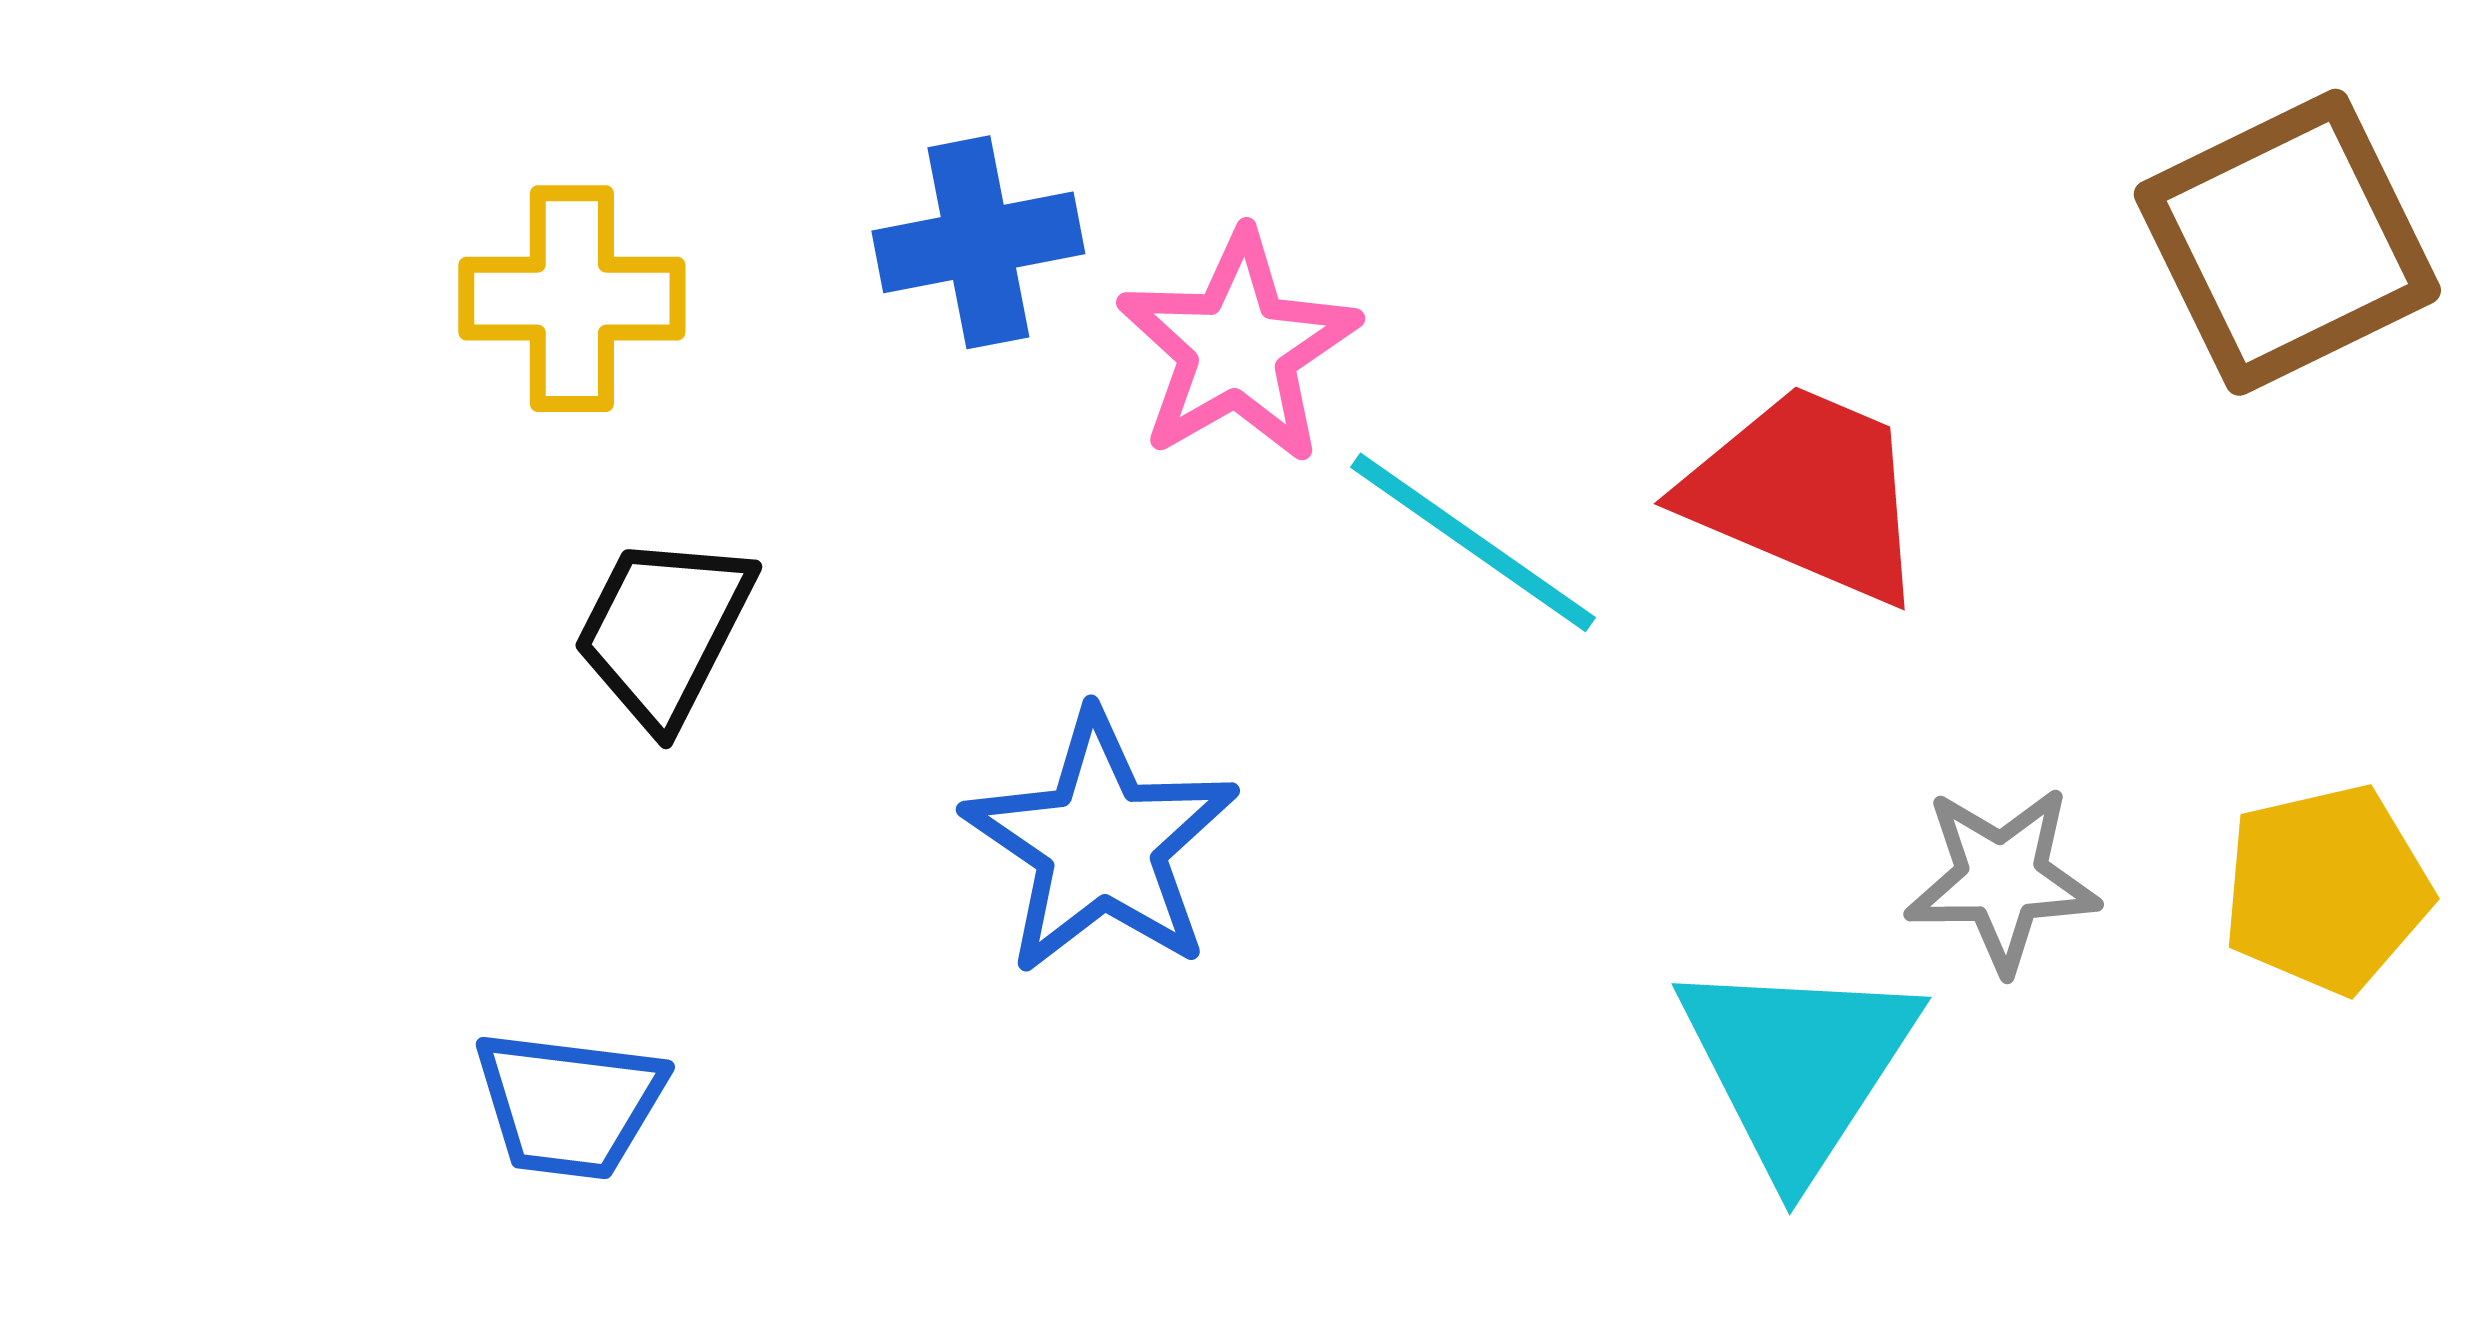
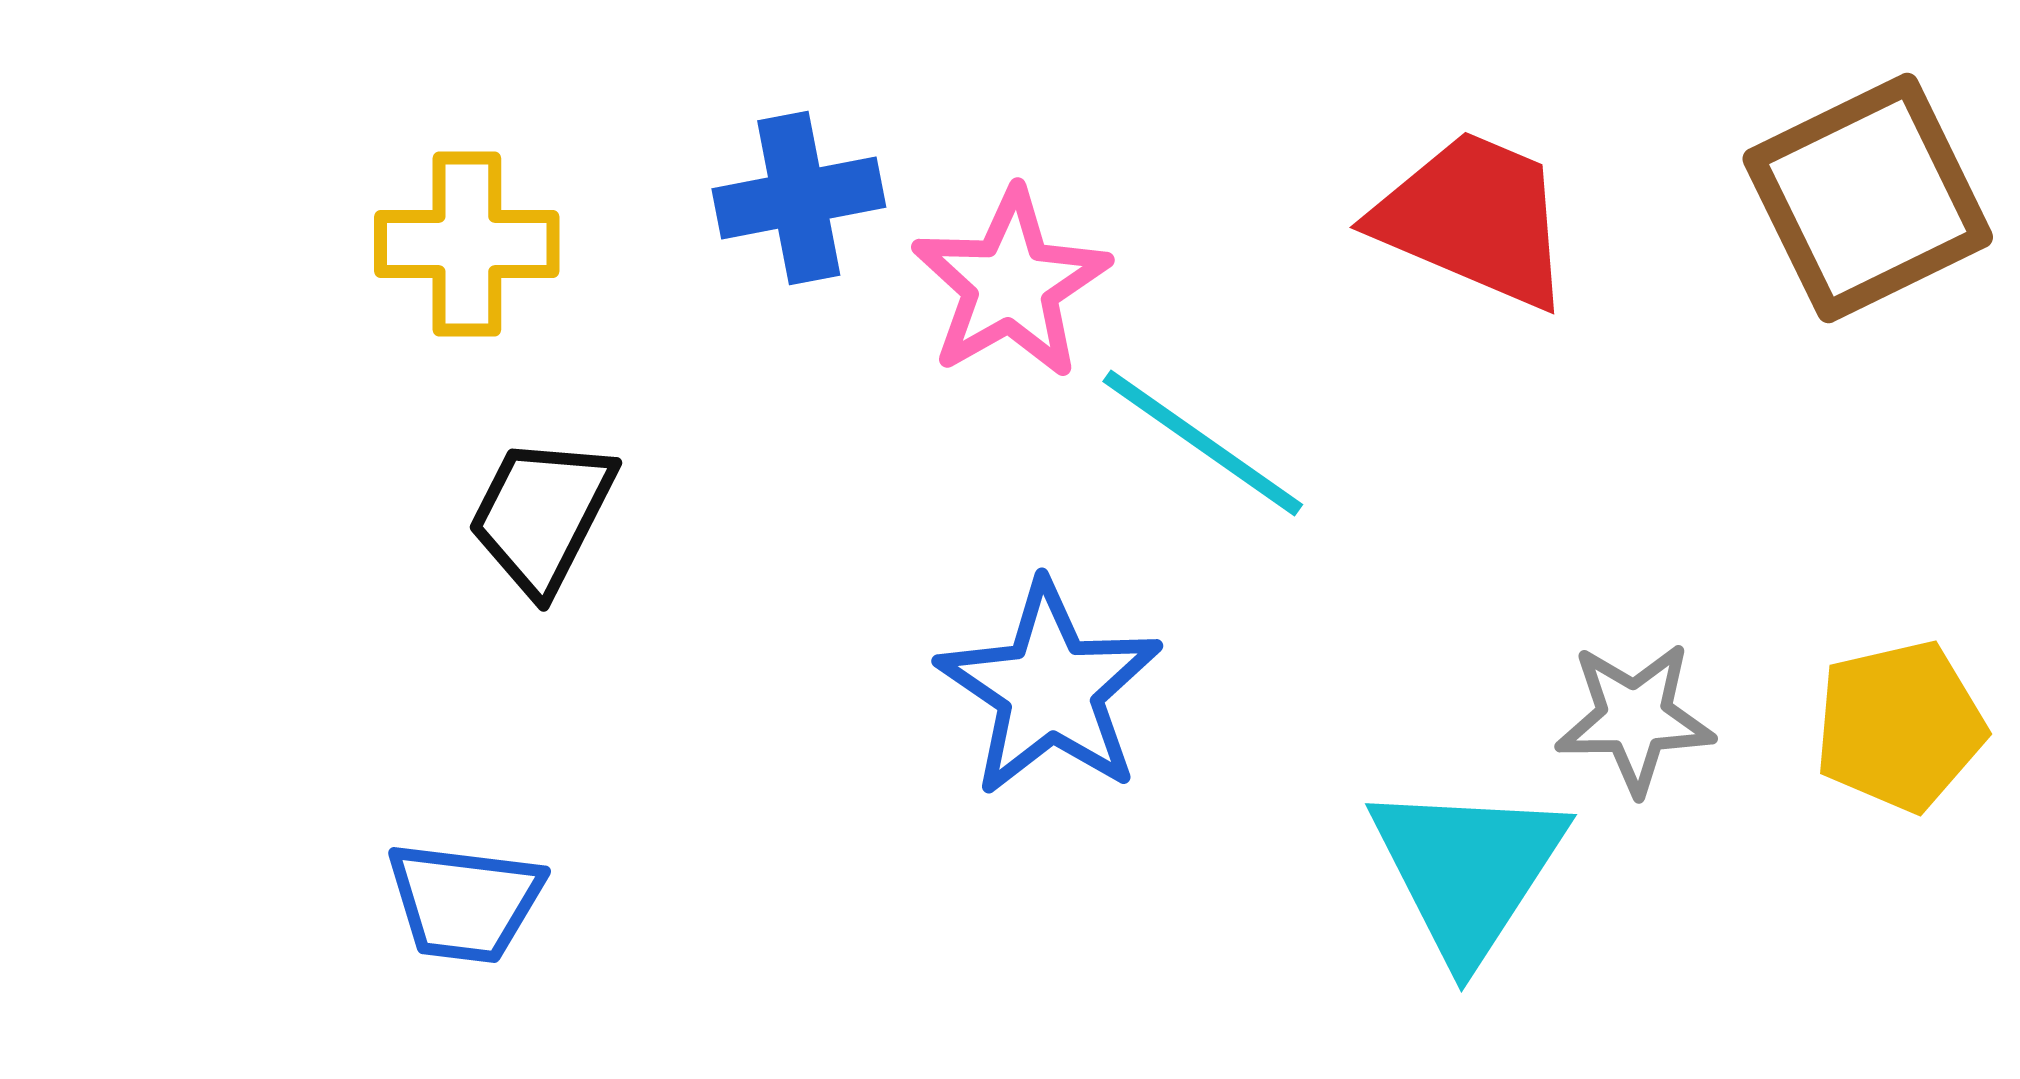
red trapezoid: (1806, 493) -> (1474, 219), moved
blue star: (1101, 844) -> (1050, 689), moved

